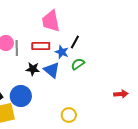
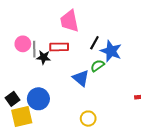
blue star: (62, 52) -> (111, 51), moved, size x1.5
black star: (33, 69) -> (44, 57), moved
blue triangle: (52, 70) -> (81, 78), moved

